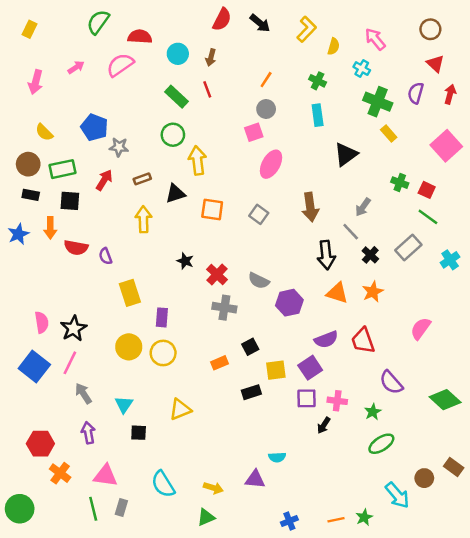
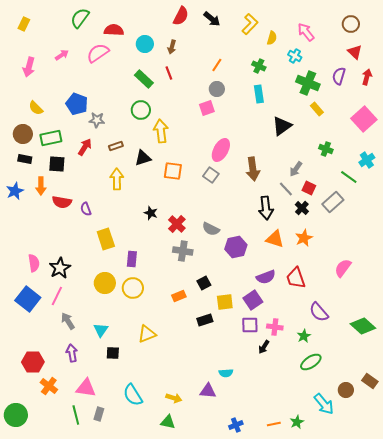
pink ellipse: (271, 164) -> (221, 150), moved
red square: (427, 190) -> (309, 188), moved
cyan cross: (450, 260) -> (367, 160), moved
green triangle: (206, 517) -> (168, 422), turned 35

